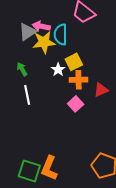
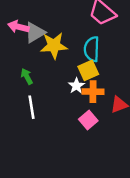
pink arrow: (41, 26) -> (18, 27), moved
cyan semicircle: (61, 34) -> (92, 49), moved
white star: (58, 70) -> (76, 86), moved

